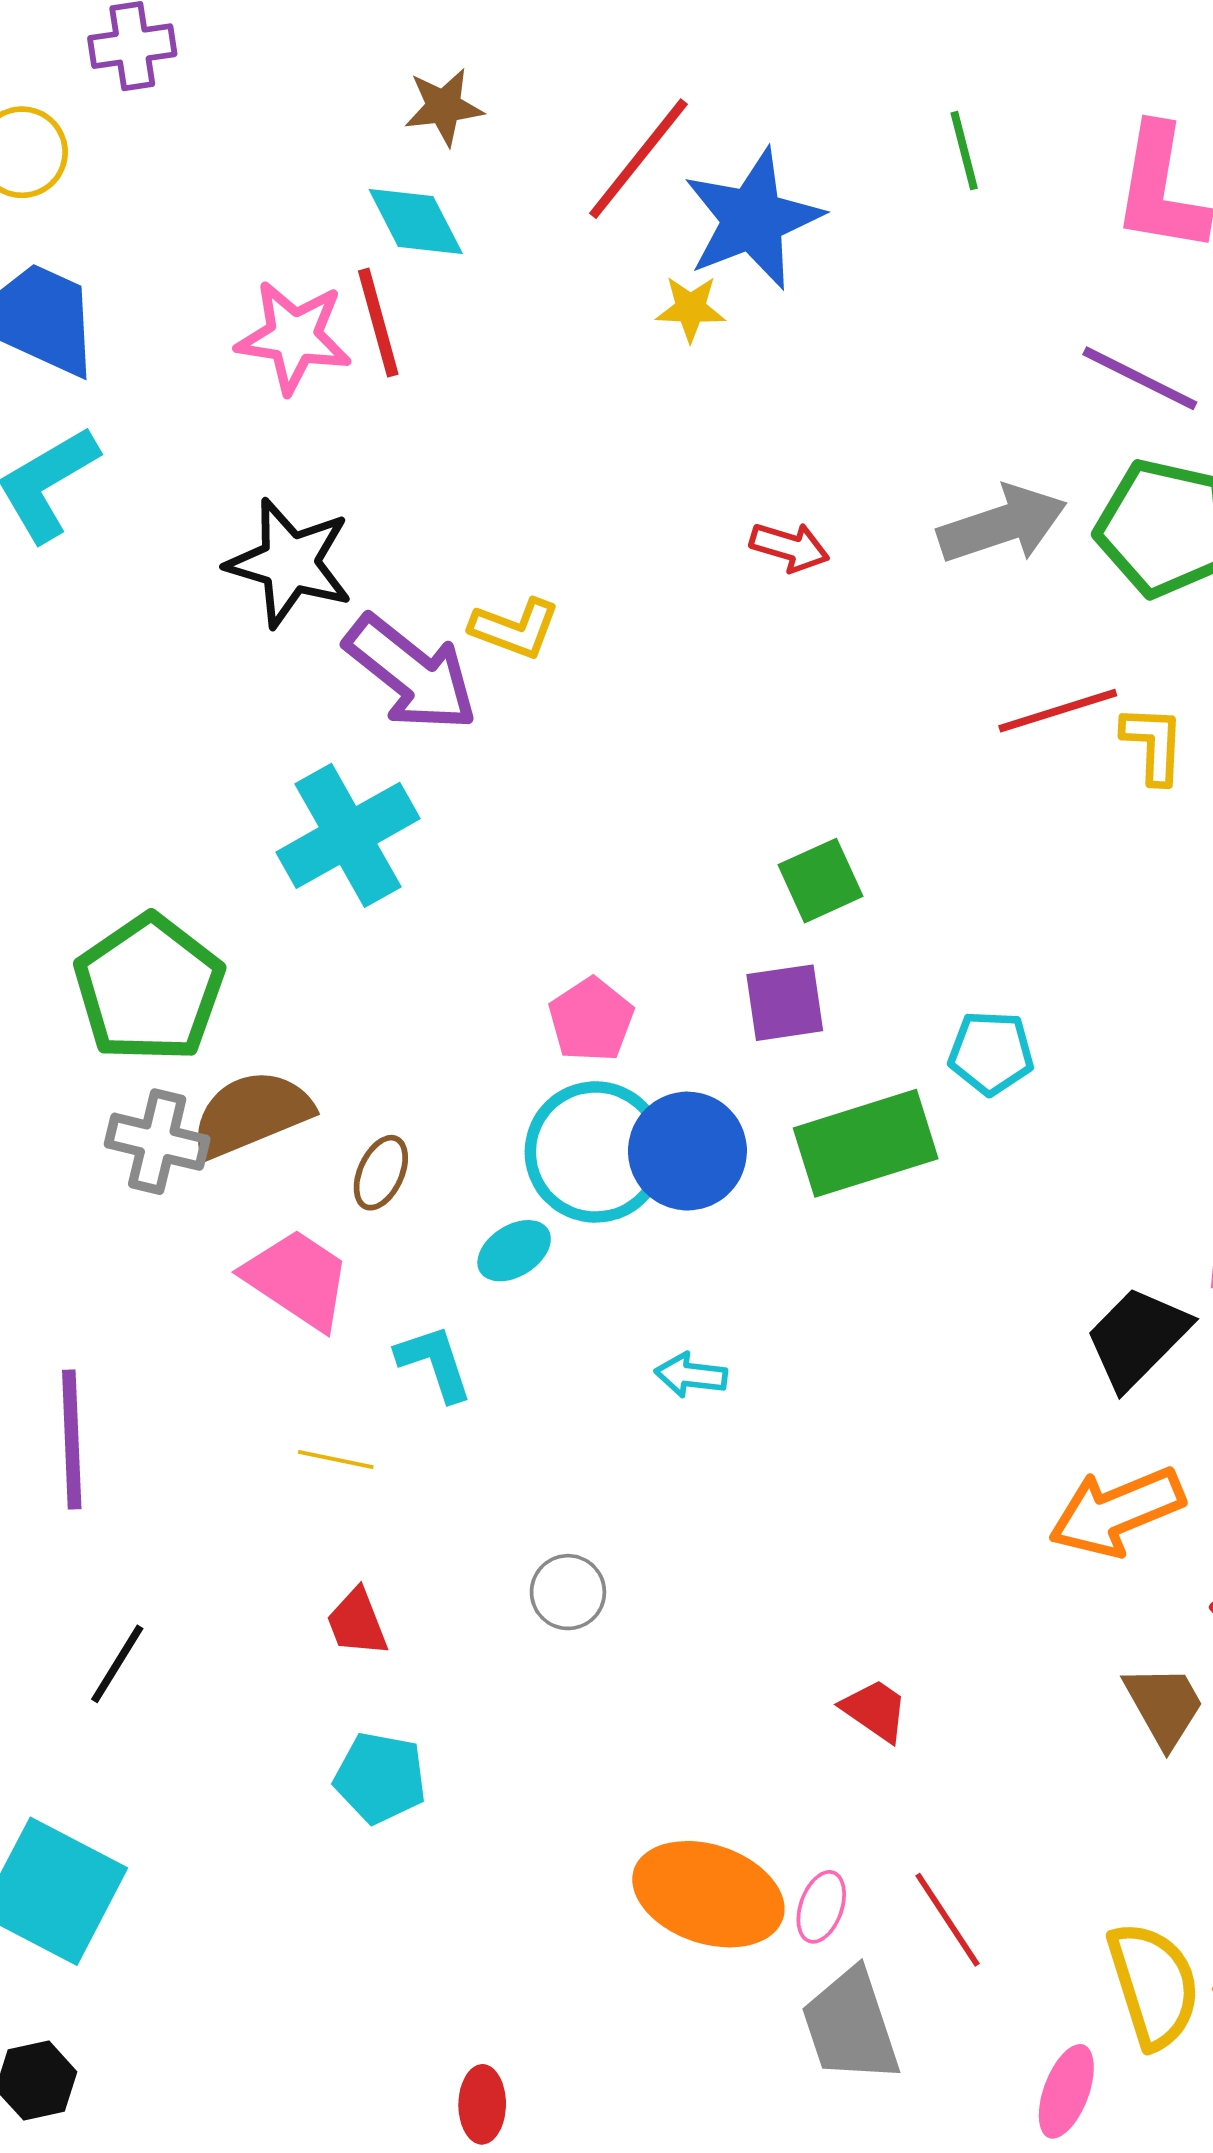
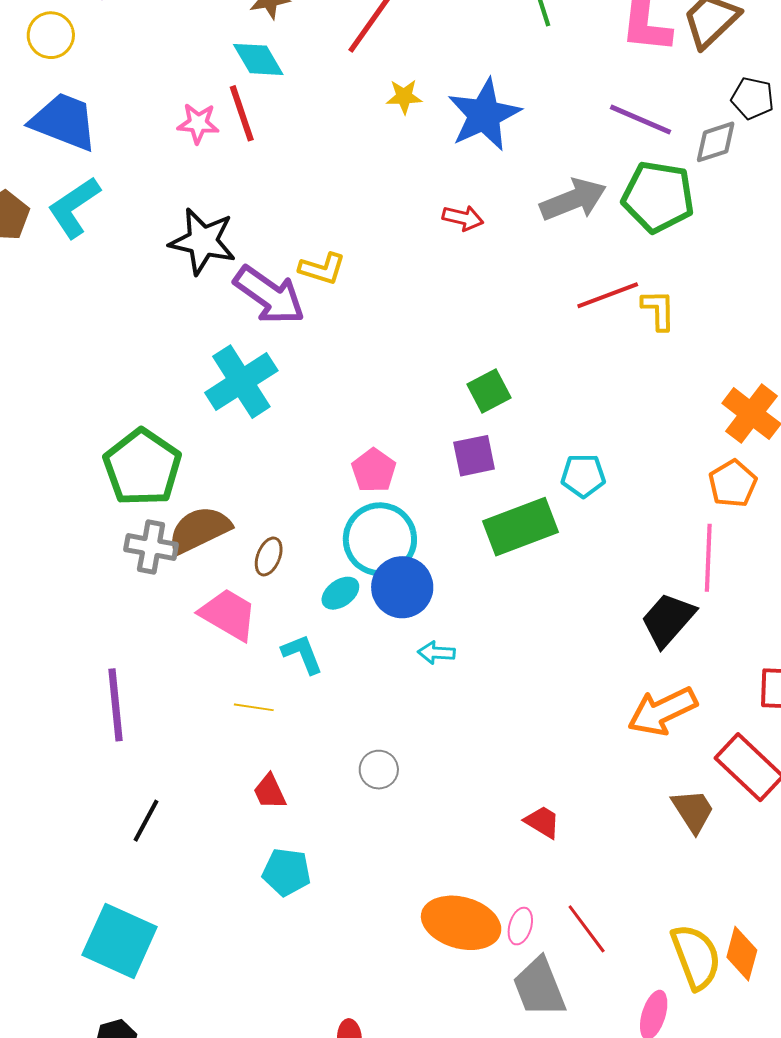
blue star: (753, 219) -> (484, 115), moved
pink star: (294, 337) -> (198, 123), size x0.7
blue circle: (687, 1151) -> (402, 587), moved

